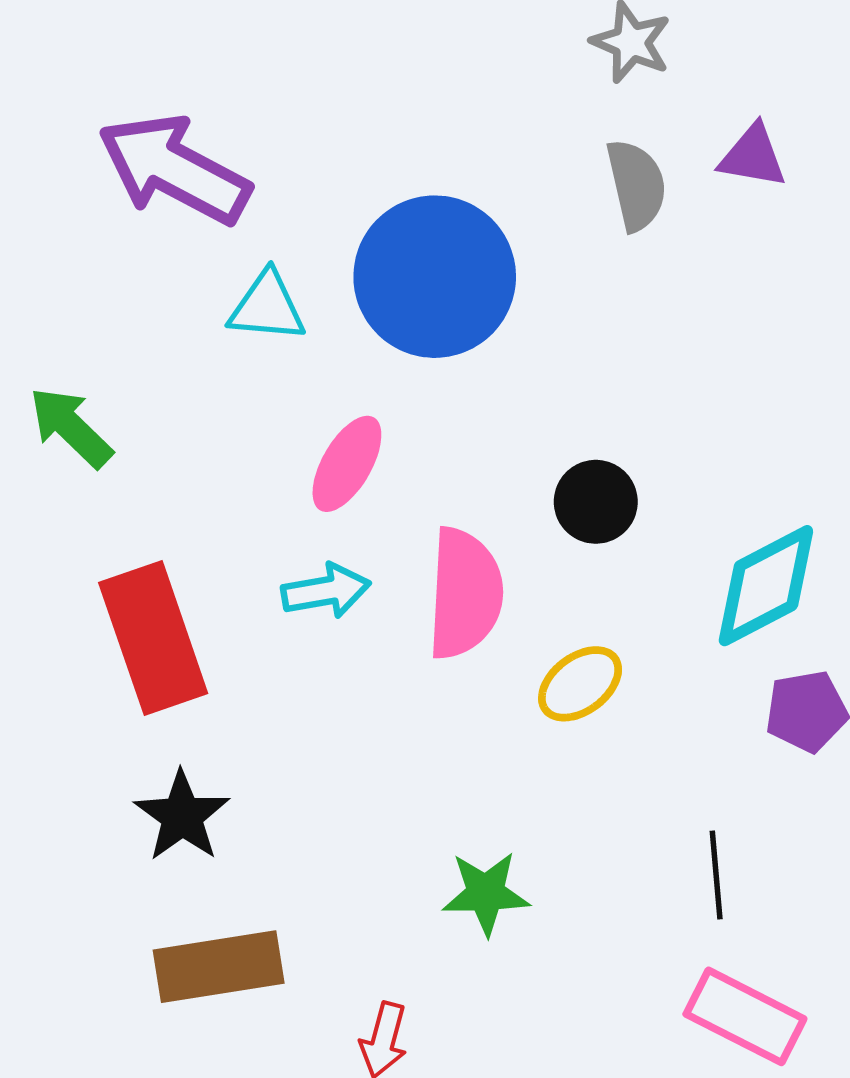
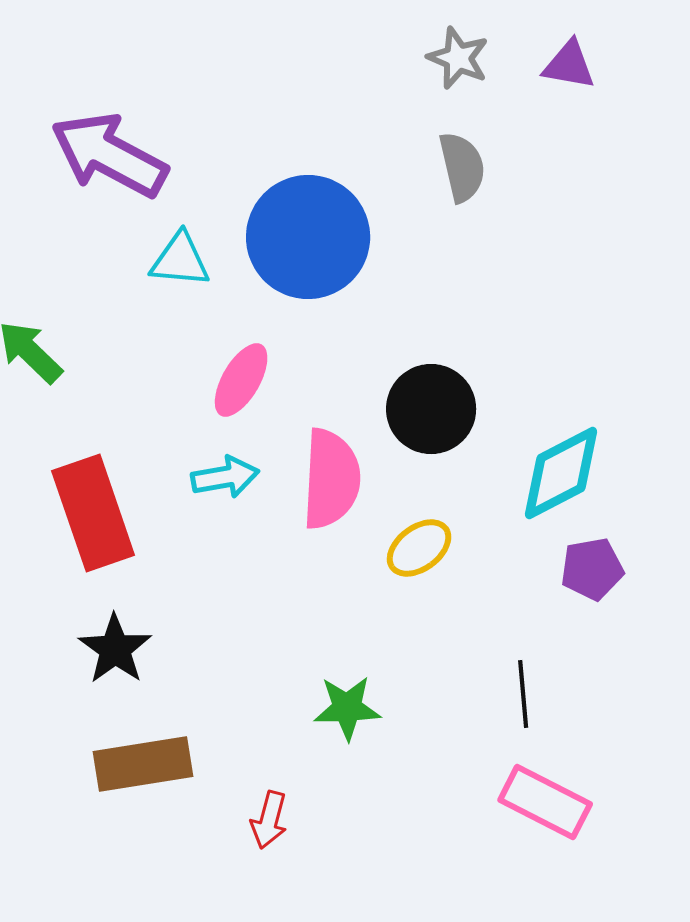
purple triangle: (753, 156) -> (569, 65), moved
black circle: (596, 502) -> (431, 409), size x1.4

